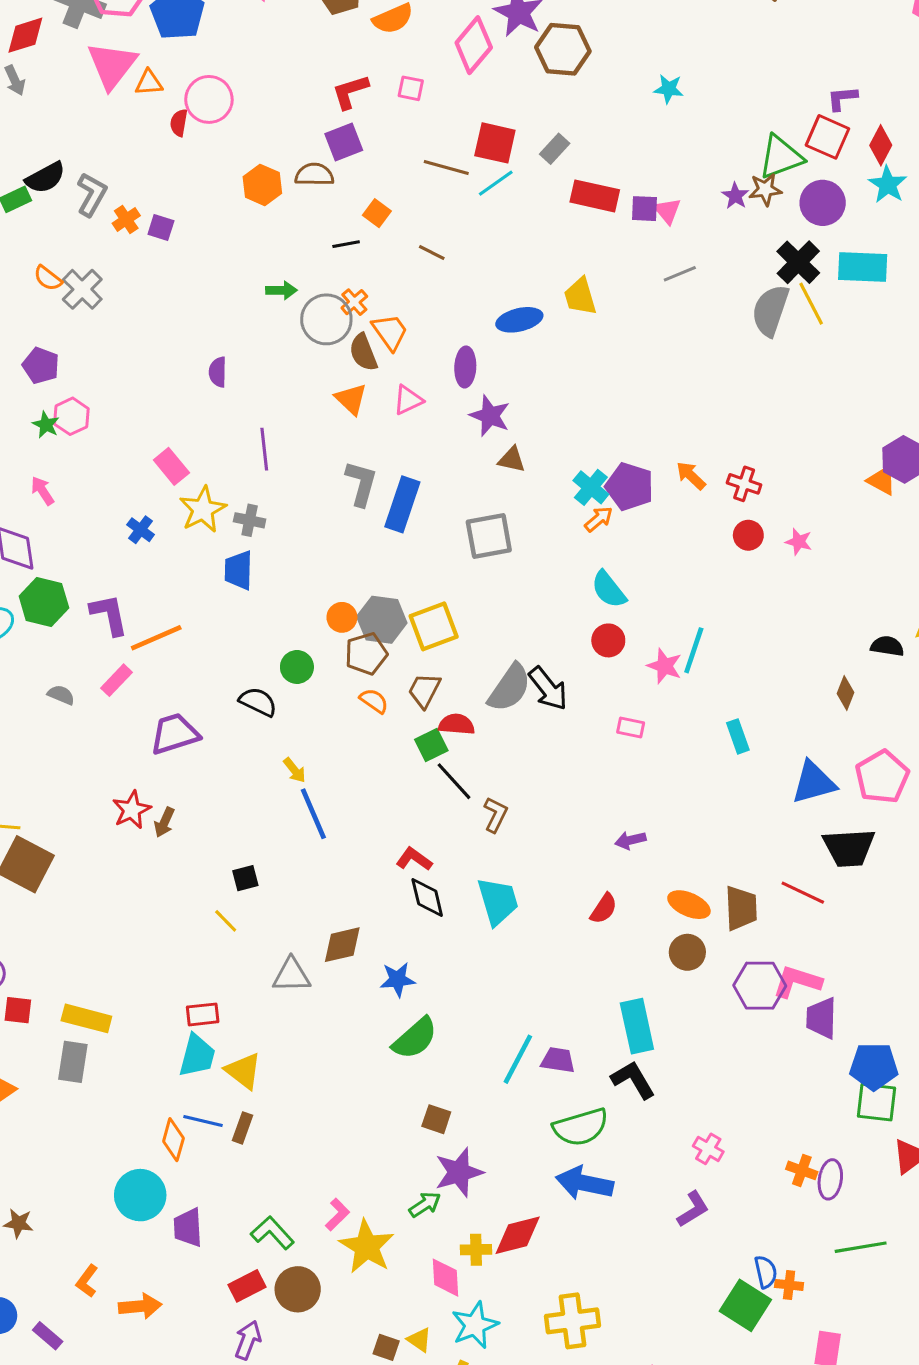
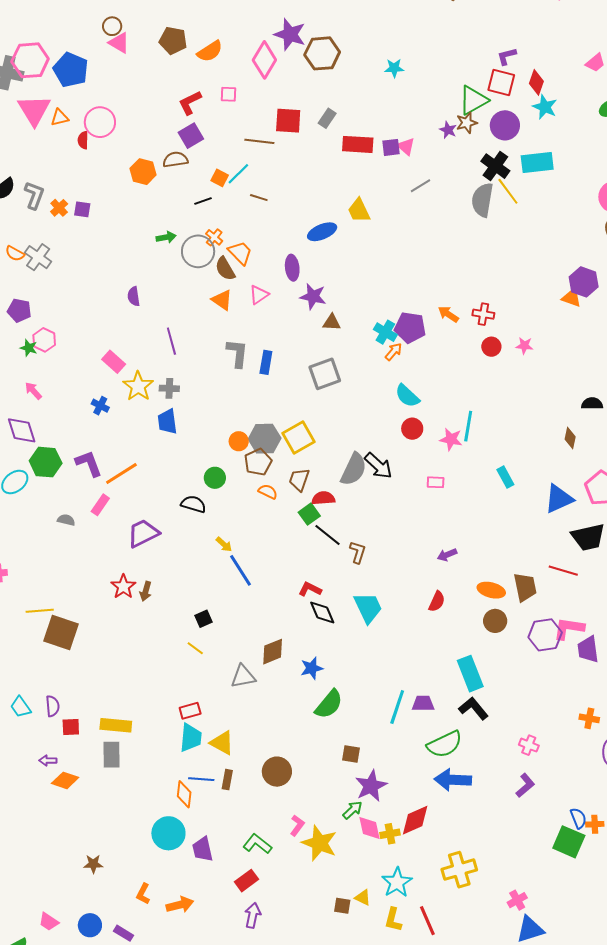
cyan line: (496, 183) -> (238, 174), moved
blue rectangle: (402, 504) -> (266, 362), size x0.7
orange cross: (802, 1170) -> (589, 718), moved
pink diamond: (445, 1278) -> (370, 828), moved
brown circle: (298, 1289) -> (277, 772), moved

